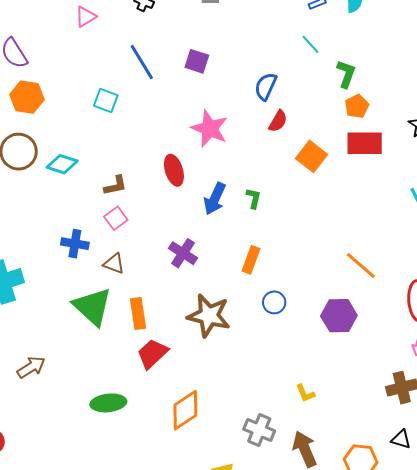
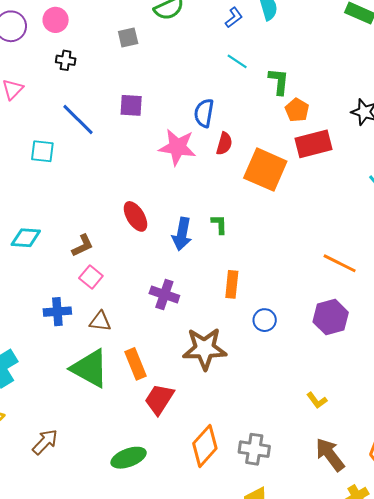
cyan square: (106, 100) -> (42, 151), moved
pink star: (210, 129) -> (177, 147), moved
orange square: (312, 156) -> (265, 170), size x1.4
gray cross: (259, 430) -> (254, 449), moved

